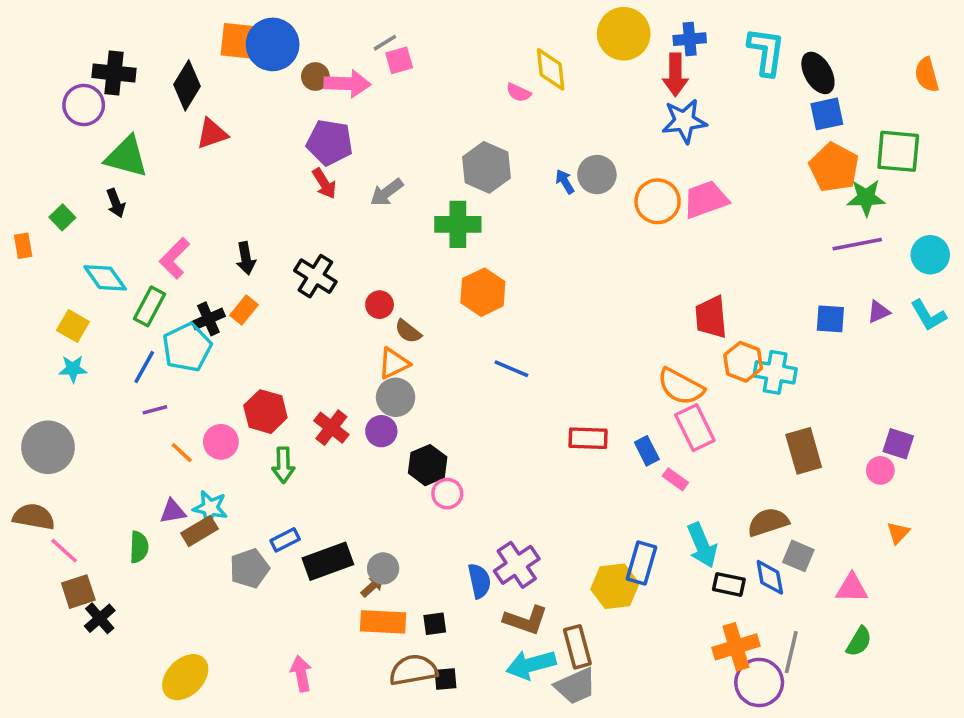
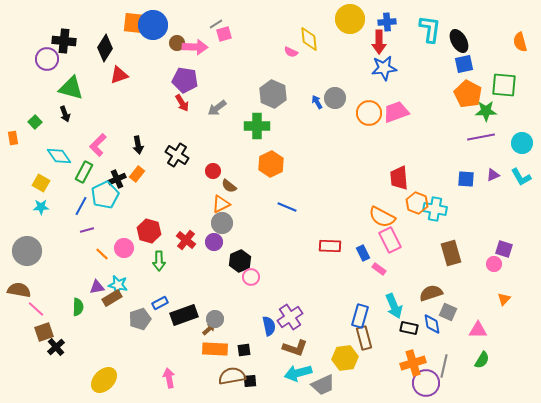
yellow hexagon: (615, 586) -> (345, 358), moved
brown rectangle: (577, 647) -> (364, 338), moved

